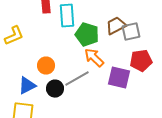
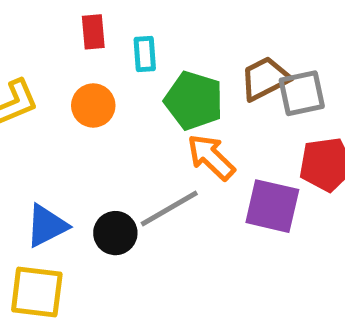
cyan rectangle: (67, 16) -> (145, 54), size x0.6
orange circle: (46, 66) -> (93, 105), moved

